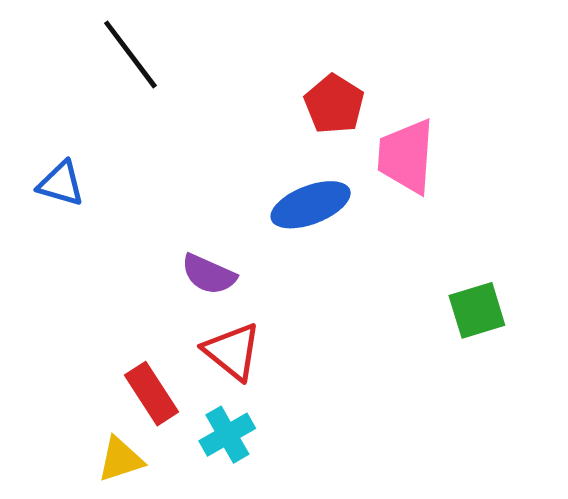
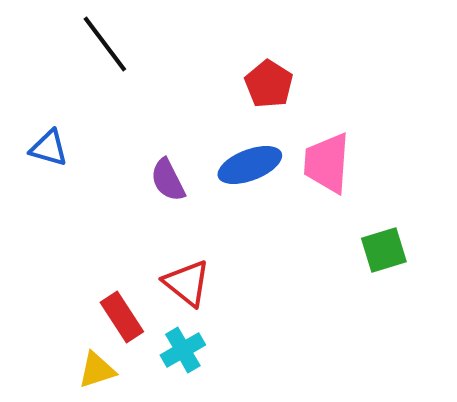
pink trapezoid: (406, 156) -> (327, 163), moved
purple semicircle: (209, 274) -> (168, 180), moved, turned 39

